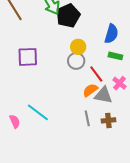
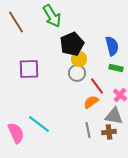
black pentagon: (68, 16) -> (72, 44), moved
blue semicircle: (111, 34) -> (112, 46), turned -30
gray triangle: (103, 95) -> (114, 116), moved
pink semicircle: (15, 121) -> (16, 133), size x1.5

